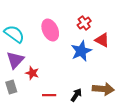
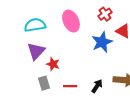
cyan semicircle: (14, 34) -> (35, 25), turned -45
gray rectangle: (11, 87) -> (44, 83), moved

